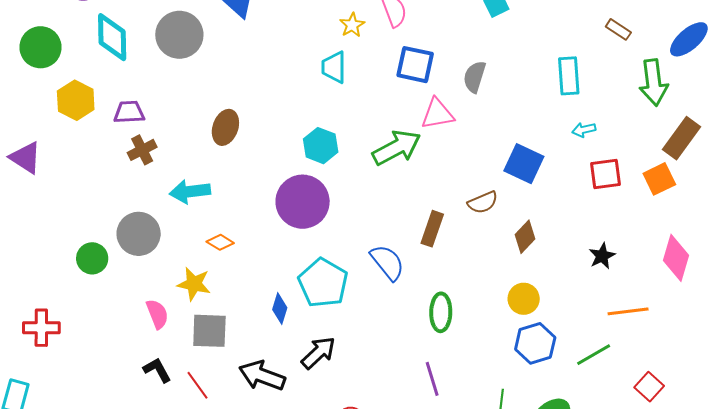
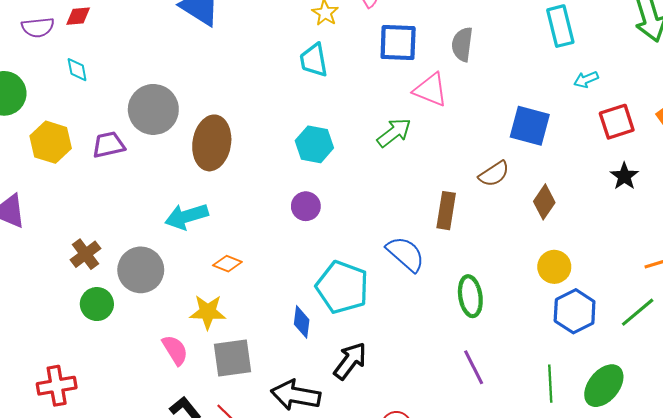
gray circle: (179, 35) -> (153, 109), moved
cyan diamond: (112, 37) -> (77, 70), size x0.5
pink triangle: (437, 114) -> (430, 90), turned 42
brown ellipse: (225, 127) -> (212, 143), size x1.4
green arrow: (397, 148) -> (394, 133), size x0.7
brown cross: (142, 150) -> (86, 254), moved
purple circle: (303, 202) -> (306, 206), size x0.5
black star: (602, 256) -> (624, 176), moved

